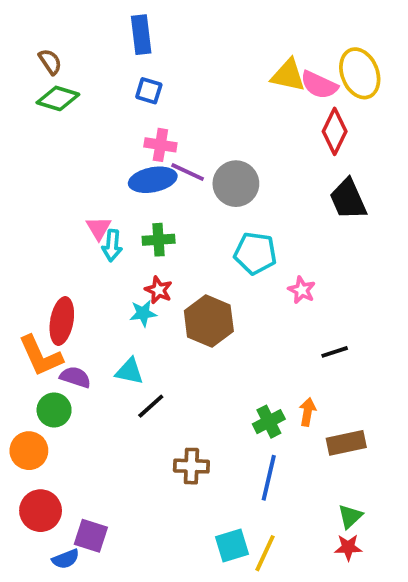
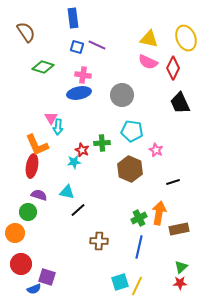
brown semicircle: (50, 62) -> (26, 32), size x1.5
pink semicircle: (319, 85) -> (148, 62), moved
green diamond: (58, 98) -> (43, 67), moved
purple line: (188, 172) -> (97, 45), moved
green cross: (159, 240) -> (102, 143), moved
brown hexagon: (209, 321) -> (130, 169), moved
orange L-shape: (41, 356) -> (37, 145), moved
orange arrow: (308, 412) -> (159, 213), size x1.6

